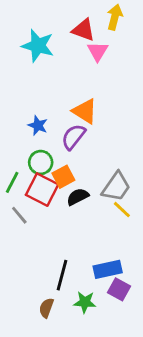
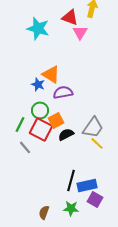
orange triangle: (85, 111) -> (51, 74), moved
purple semicircle: (73, 137) -> (63, 92), turned 42
black line: (62, 275) -> (71, 180), moved

